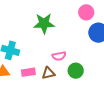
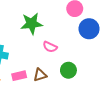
pink semicircle: (59, 56) -> (50, 47), moved, turned 40

